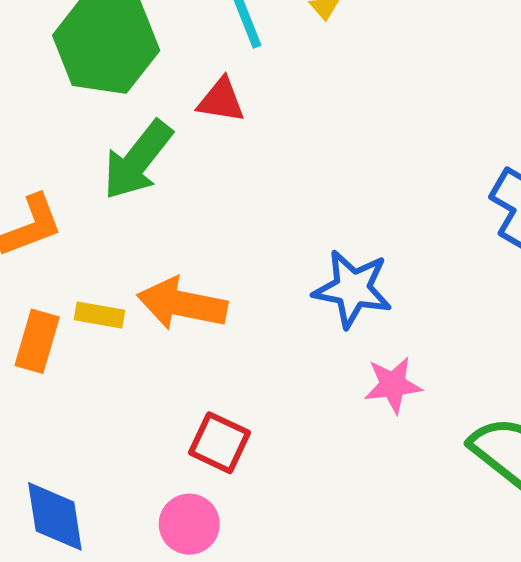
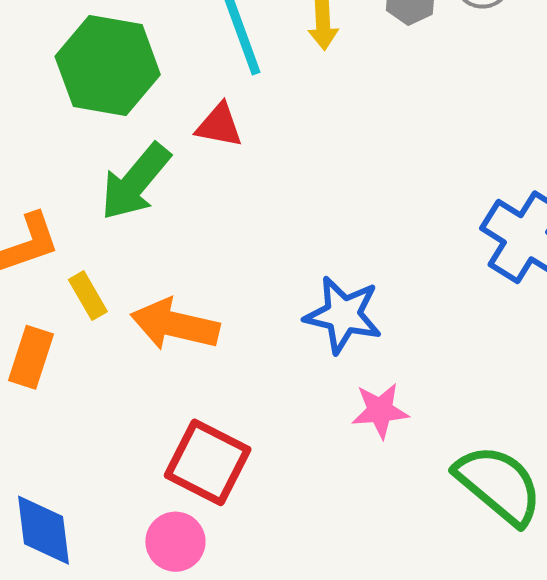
yellow rectangle: (100, 315) -> (88, 296), moved, turned 48
red square: (219, 443) -> (208, 462), size x1.4

